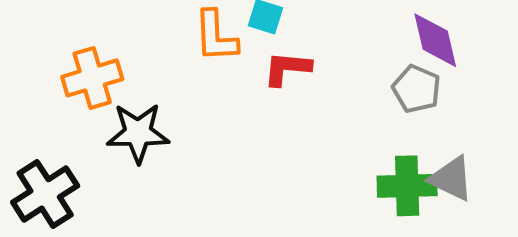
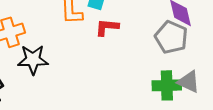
gray pentagon: (416, 89) -> (171, 37), size x1.4

